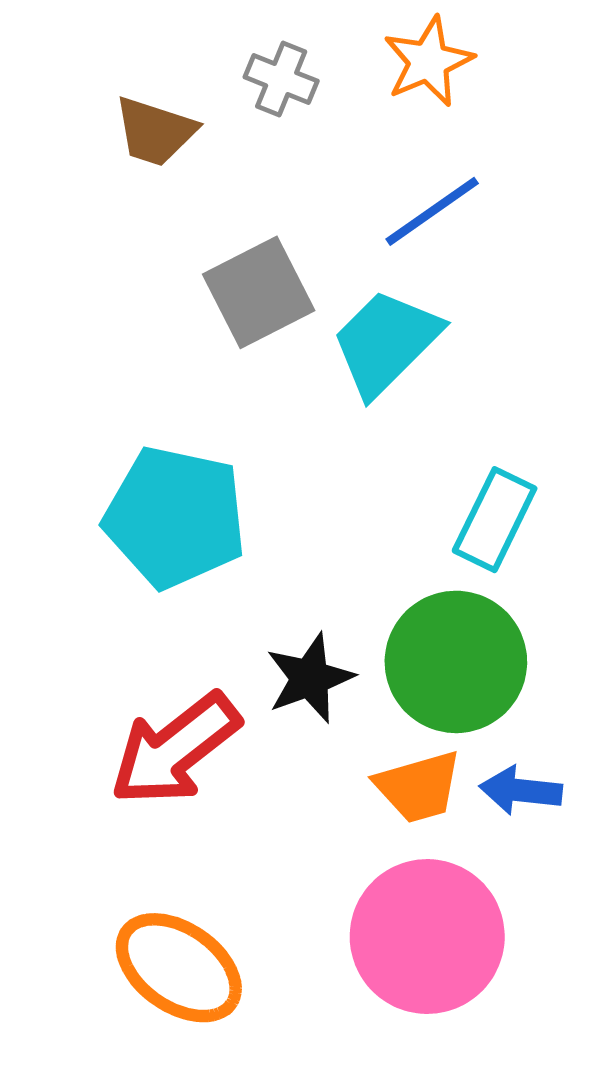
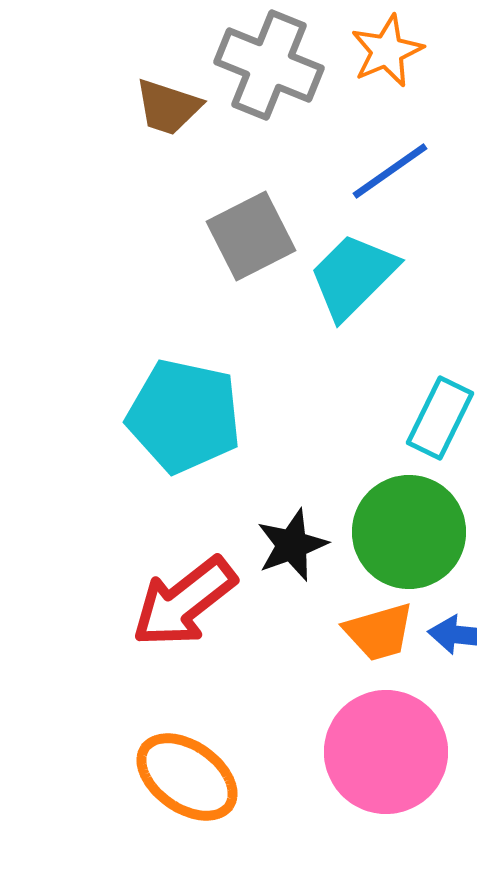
gray cross: (281, 79) -> (269, 65), size x1.8

